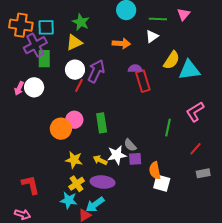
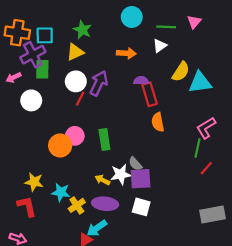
pink arrow: (19, 88) -> (14, 78), moved, turned 40
green line: (168, 128) -> (197, 148), moved
purple square: (135, 159) -> (141, 179), size x1.5
yellow star: (74, 160) -> (34, 182), moved
orange semicircle: (155, 171) -> (158, 122), moved
gray rectangle: (203, 173) -> (212, 215), moved, size x1.6
white square: (162, 183) -> (141, 207), moved
cyan star: (69, 200) -> (61, 192), moved

